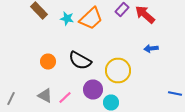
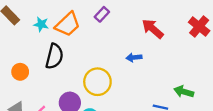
red arrow: (145, 14) -> (153, 29), moved
black semicircle: (80, 60) -> (54, 56), moved, turned -105

